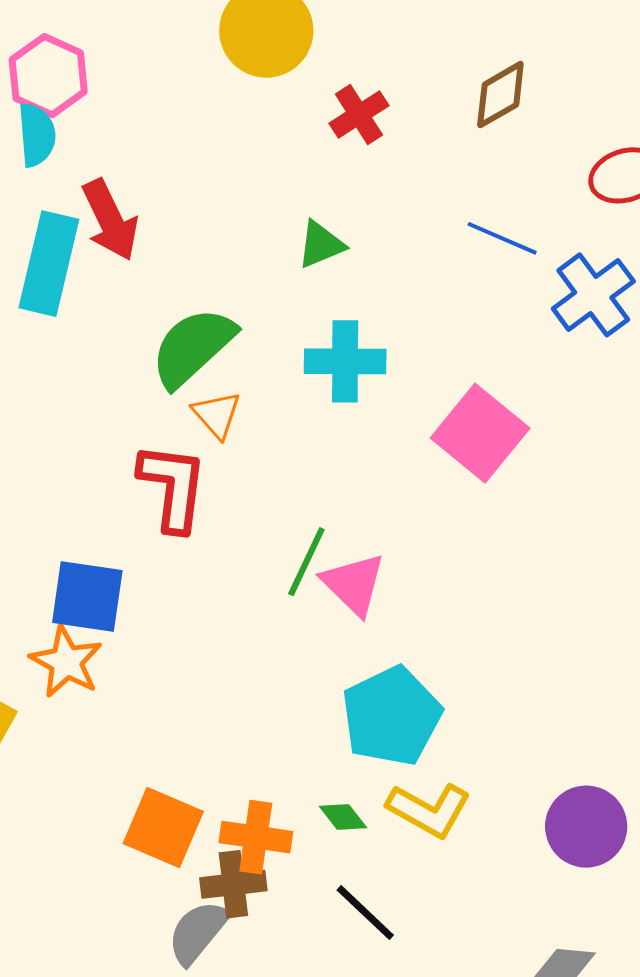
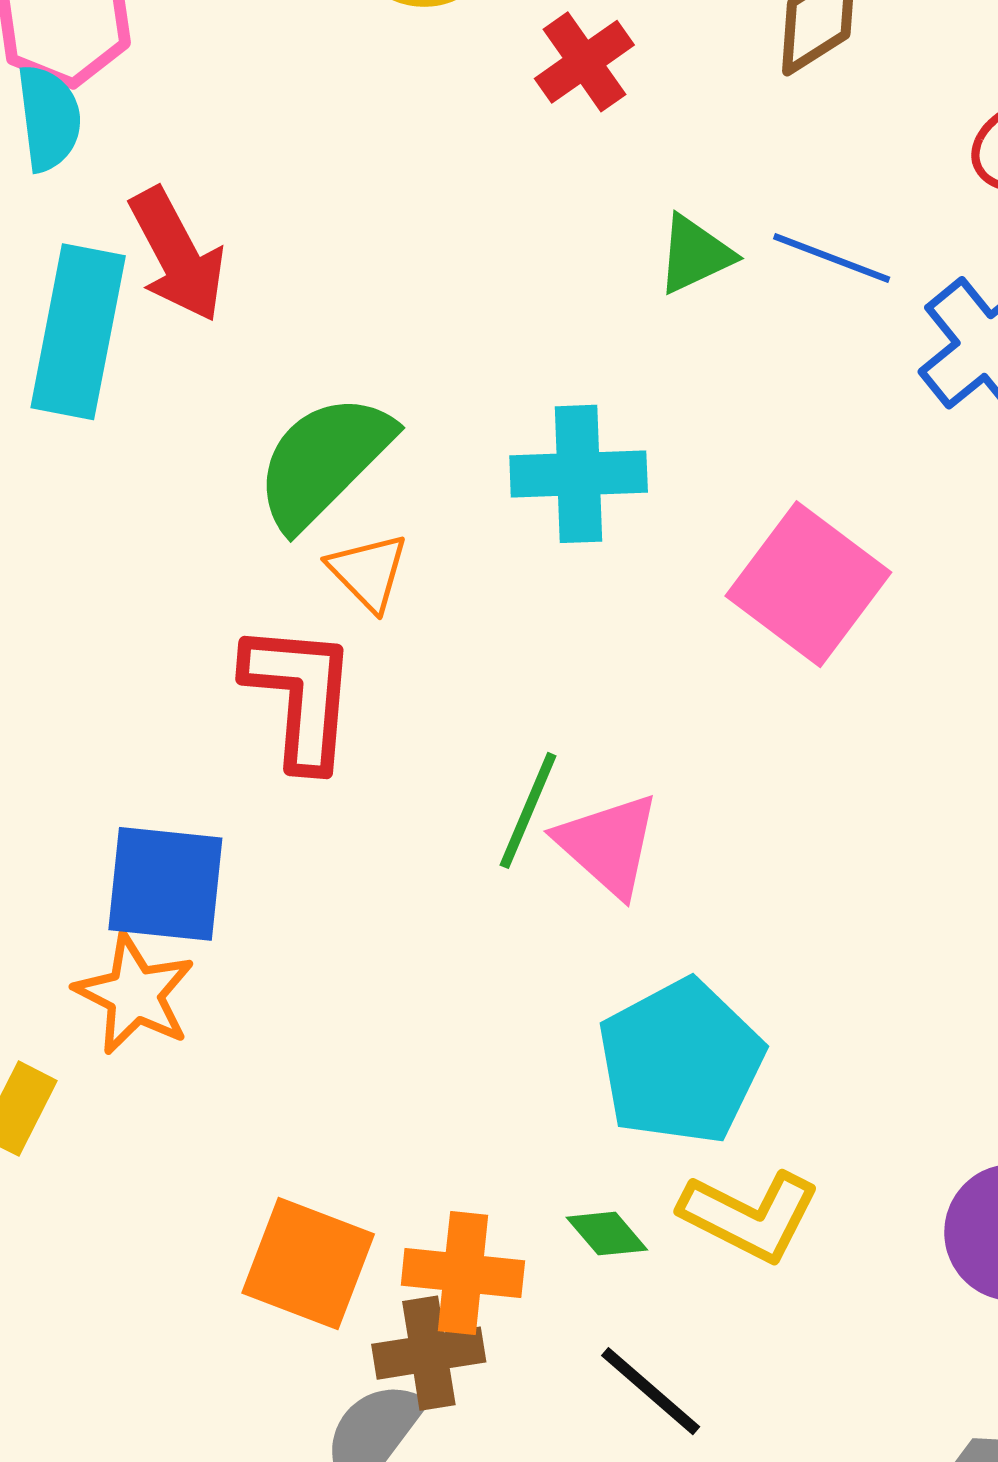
green triangle: (321, 245) -> (695, 254), moved

